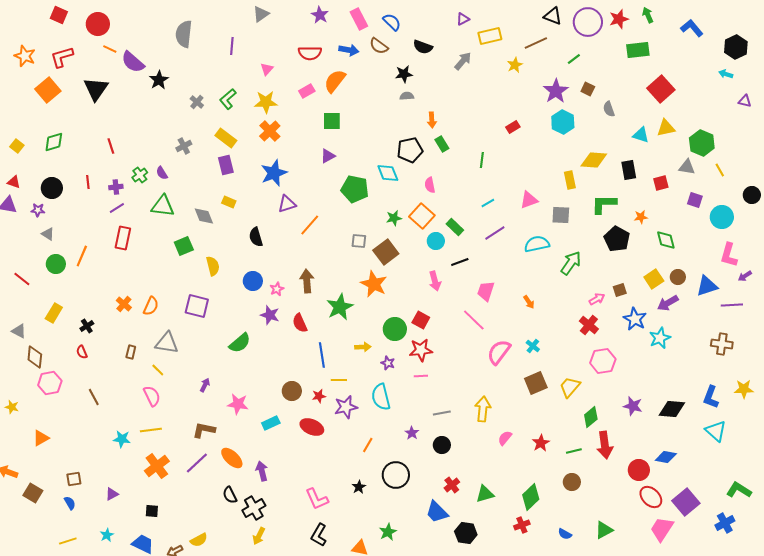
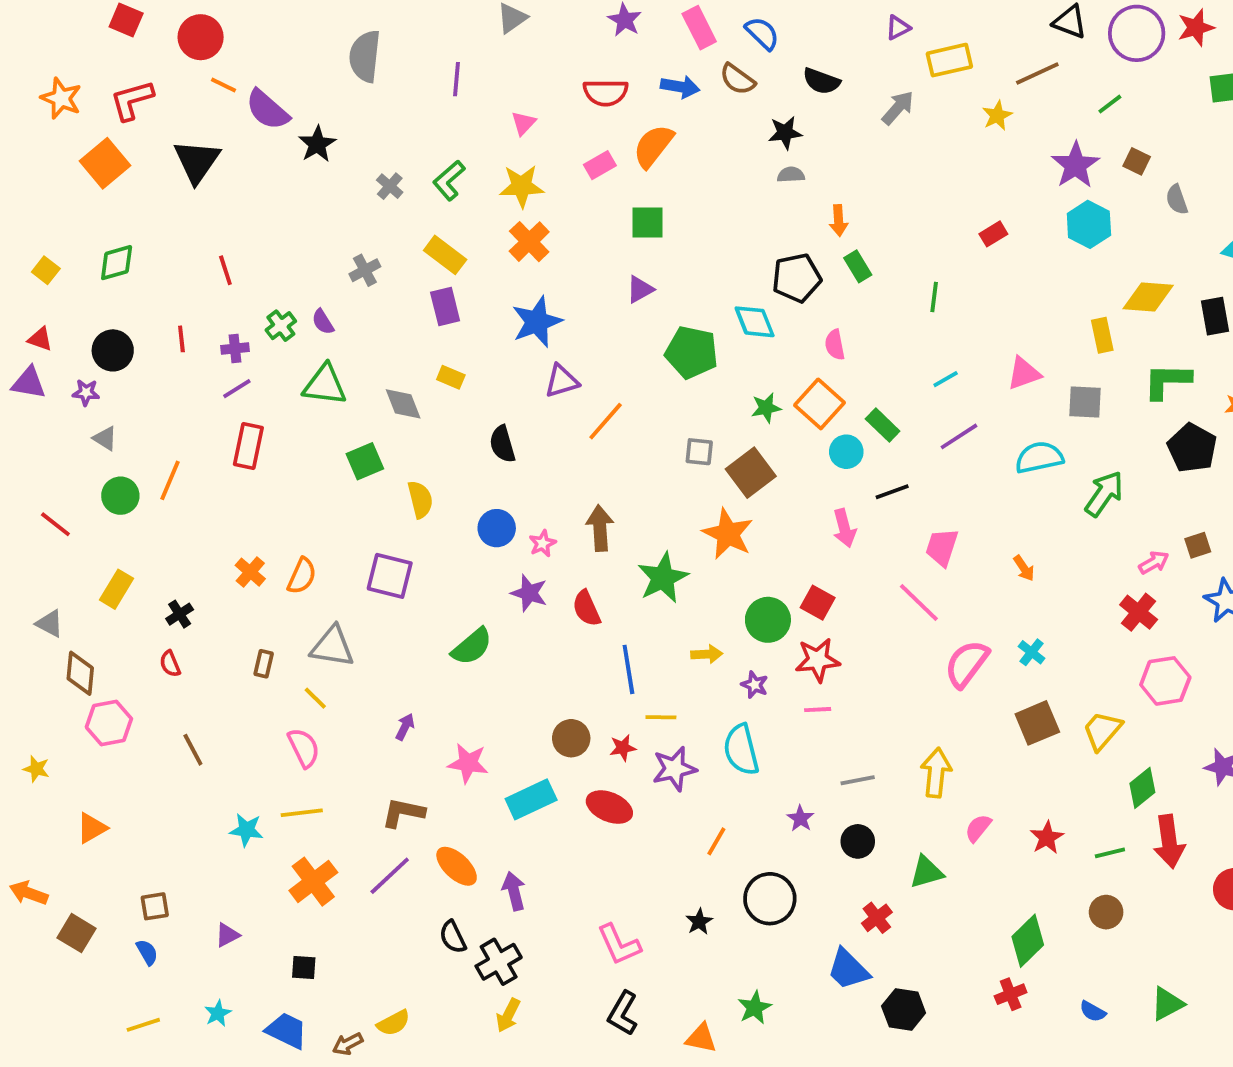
cyan rectangle: (271, 423) -> (531, 799), size x1.4
green triangle: (485, 494) -> (927, 872), moved

